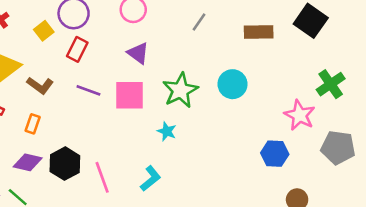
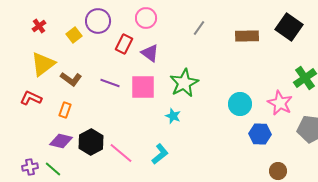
red rectangle: (77, 49) -> (124, 44), moved
cyan circle: (233, 84) -> (240, 104), moved
pink line: (102, 177) -> (121, 153), turned -30

